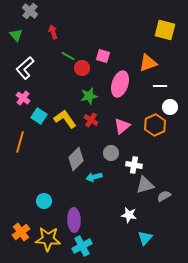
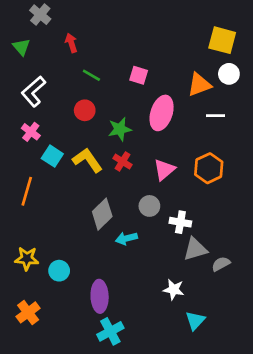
red circle: (82, 68) -> (85, 110), moved
white circle: (170, 107) -> (229, 74), moved
yellow star: (48, 239) -> (27, 259), moved, size x0.7

